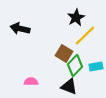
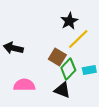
black arrow: (20, 29) -> (13, 48), moved
pink semicircle: (31, 82) -> (24, 85), size x1.5

